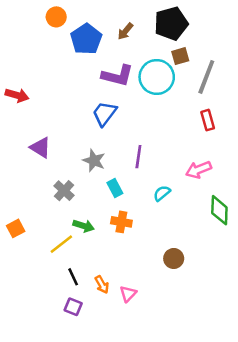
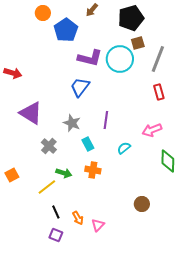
brown arrow: (125, 31) -> (92, 10), moved
purple triangle: (40, 147) -> (31, 113), size x1.4
brown circle: (174, 258) -> (142, 204), moved

